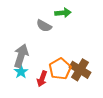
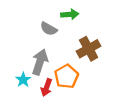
gray arrow: (21, 56) -> (40, 62), moved
brown cross: (80, 70) -> (89, 49), moved, turned 30

